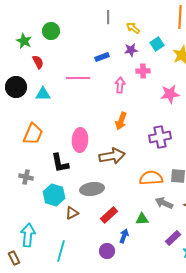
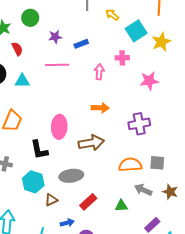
cyan square: (157, 44) -> (136, 31), size x1.5
purple star: (131, 50) -> (55, 37), moved
orange arrow: (121, 121) -> (100, 108), turned -108
blue arrow: (124, 236) -> (67, 223), moved, turned 56

